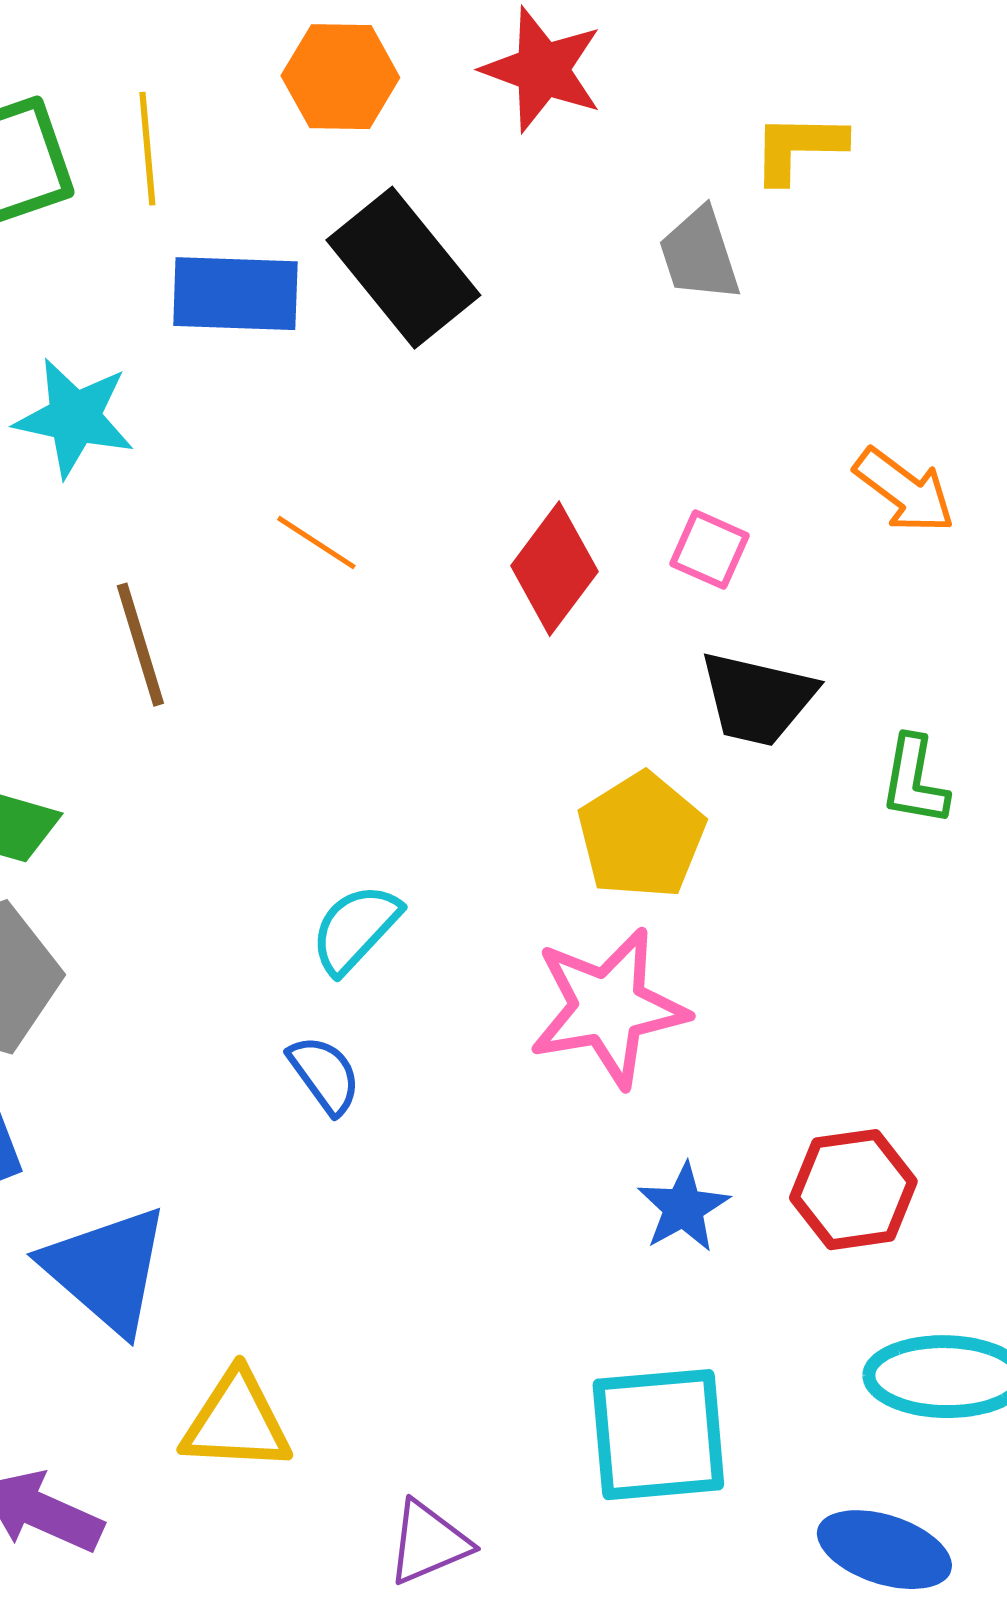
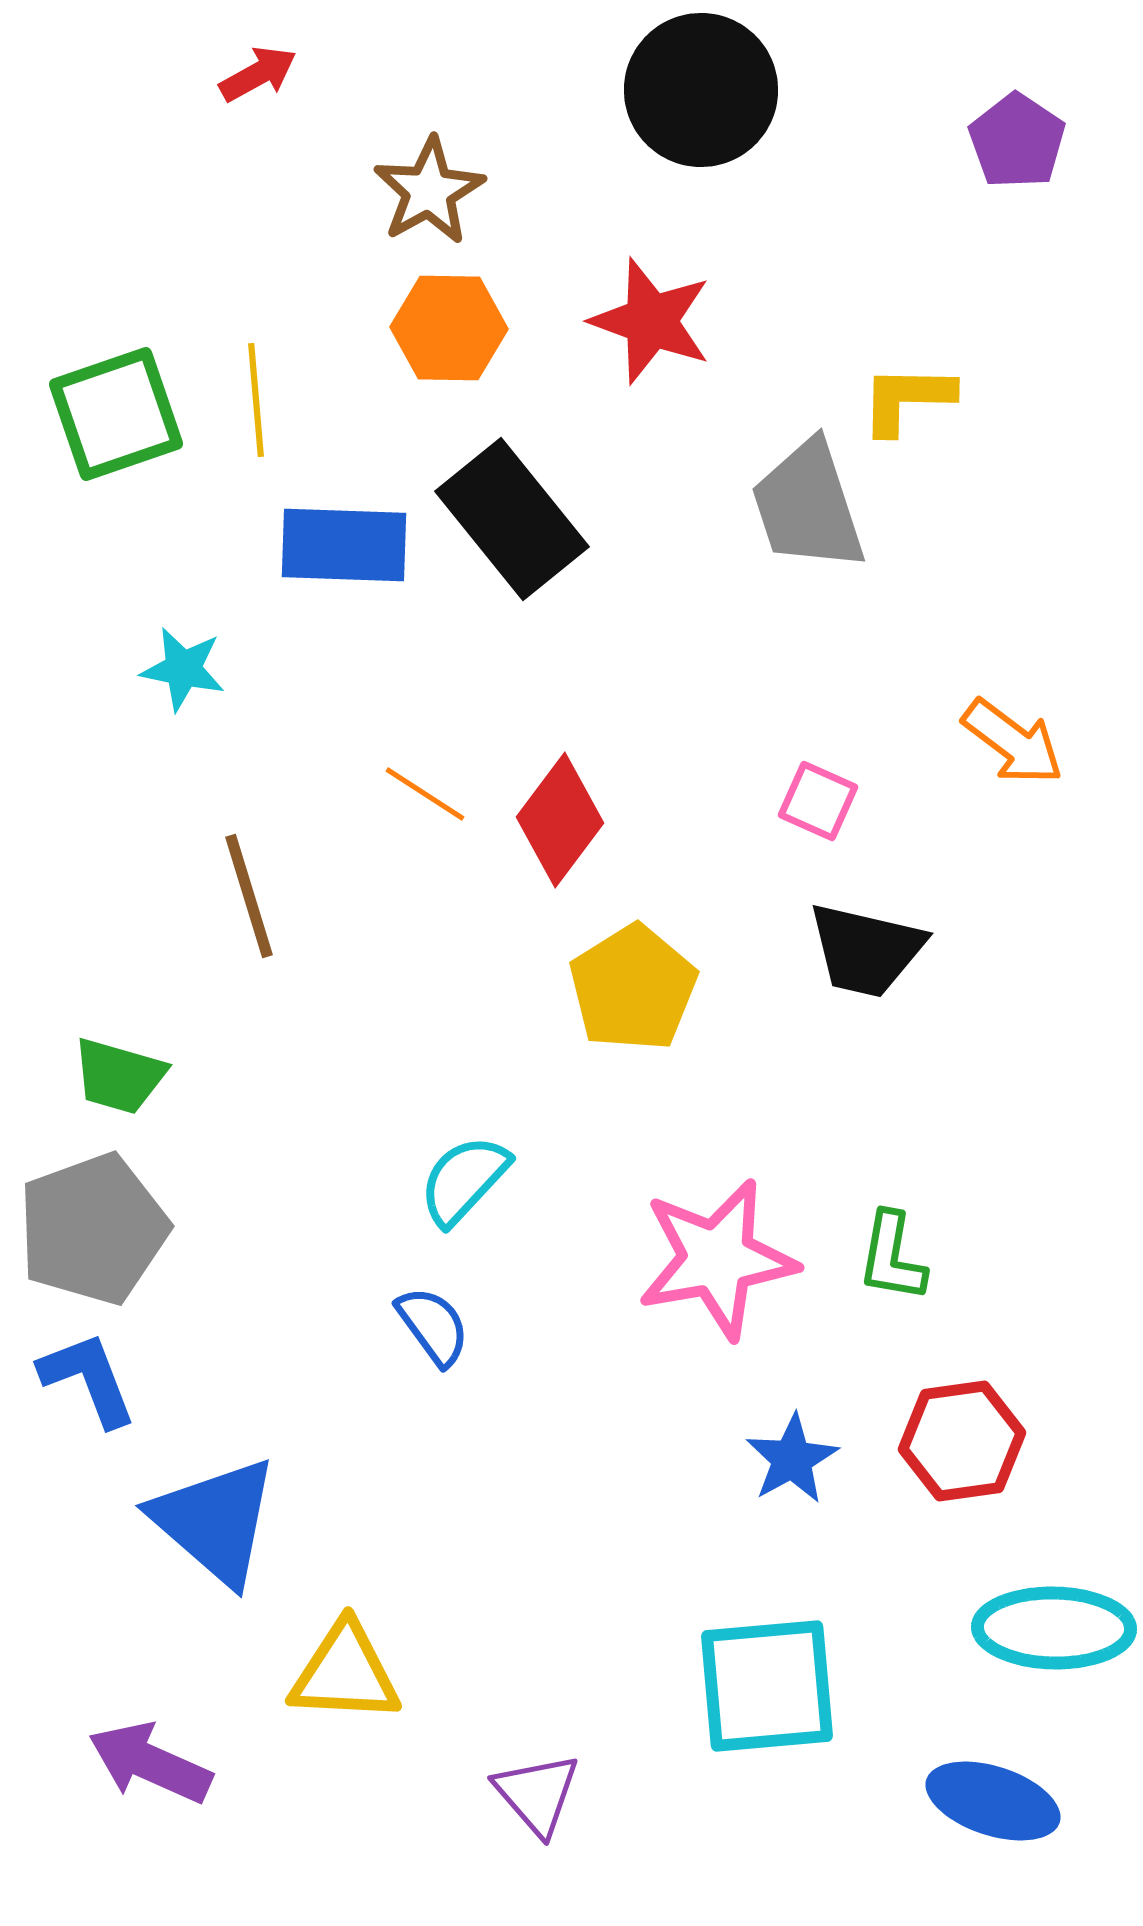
gray trapezoid: (699, 255) -> (808, 506), size x1.4
cyan star: (74, 418) -> (183, 669), size x0.7
red diamond: (554, 569) -> (560, 820), moved
green L-shape: (914, 781) -> (892, 1257), moved
yellow pentagon: (641, 836) -> (633, 988), moved
purple triangle: (428, 1543) -> (537, 1794), turned -48

